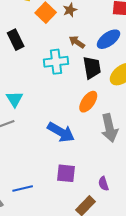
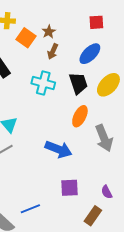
brown arrow: (77, 42) -> (53, 51), moved, turned -91
cyan cross: (56, 62) -> (43, 83), turned 30

